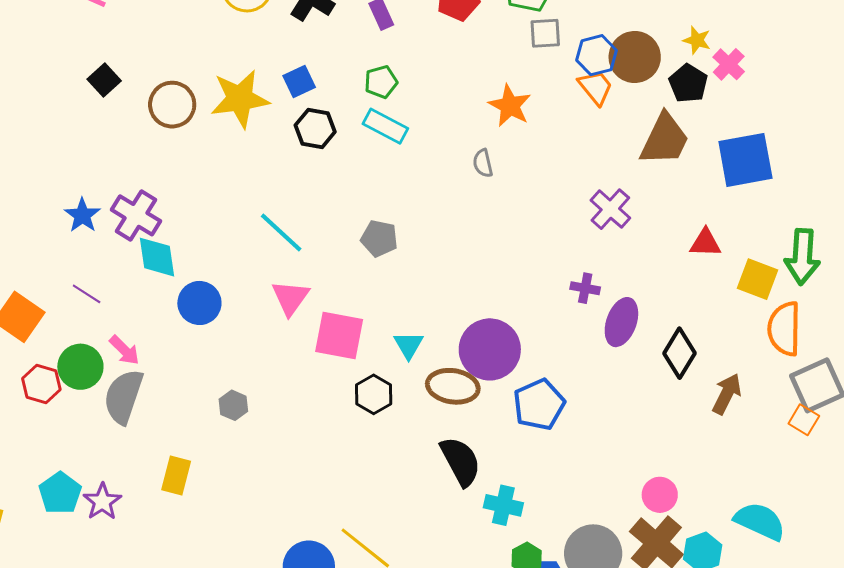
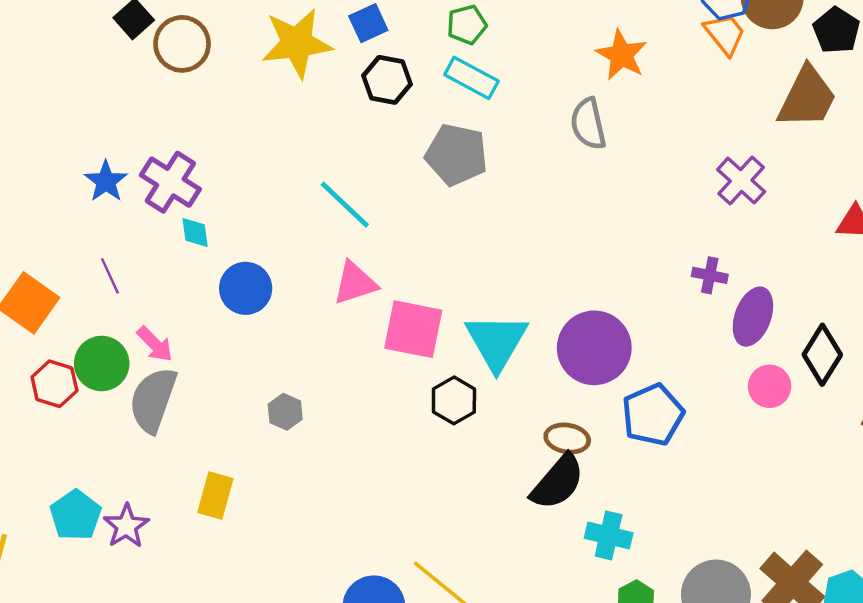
brown circle: (172, 105) -> (182, 44), moved
gray semicircle: (483, 163) -> (588, 124), size x1.5
gray pentagon: (379, 238) -> (456, 155), moved, size x1.4
cyan diamond: (157, 257) -> (195, 233), size x0.6
purple line: (87, 294) -> (110, 276), turned 32
pink triangle: (290, 298) -> (355, 283), turned 36
cyan triangle: (409, 345) -> (497, 342), size x1.8
brown ellipse: (453, 386) -> (567, 438), moved, size x0.7
black semicircle: (461, 461) -> (558, 482), turned 68
pink circle: (660, 495) -> (770, 386), moved

